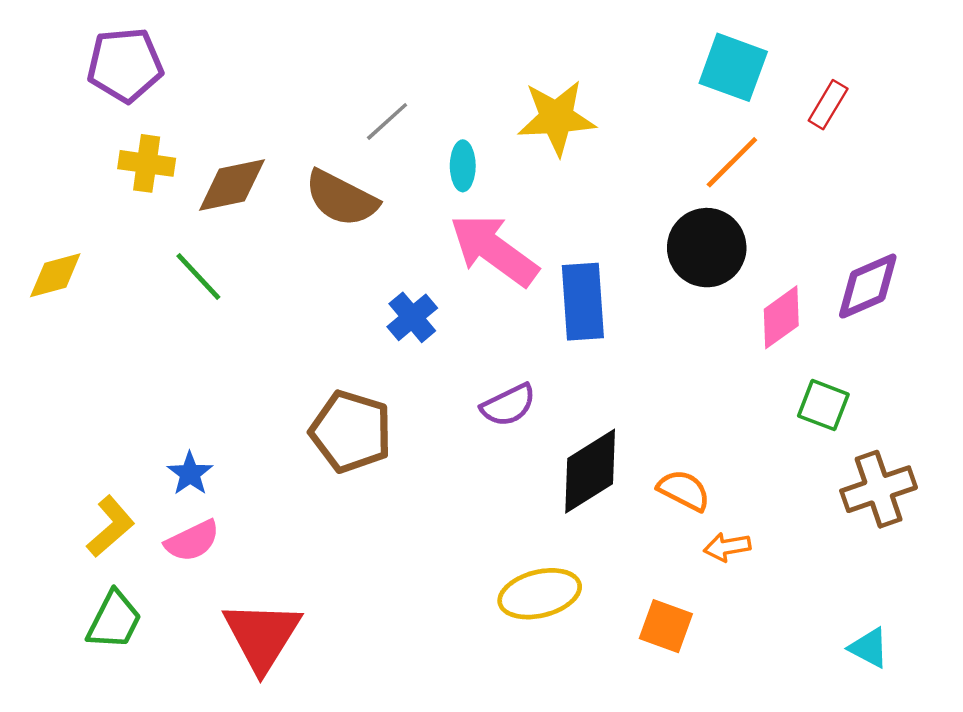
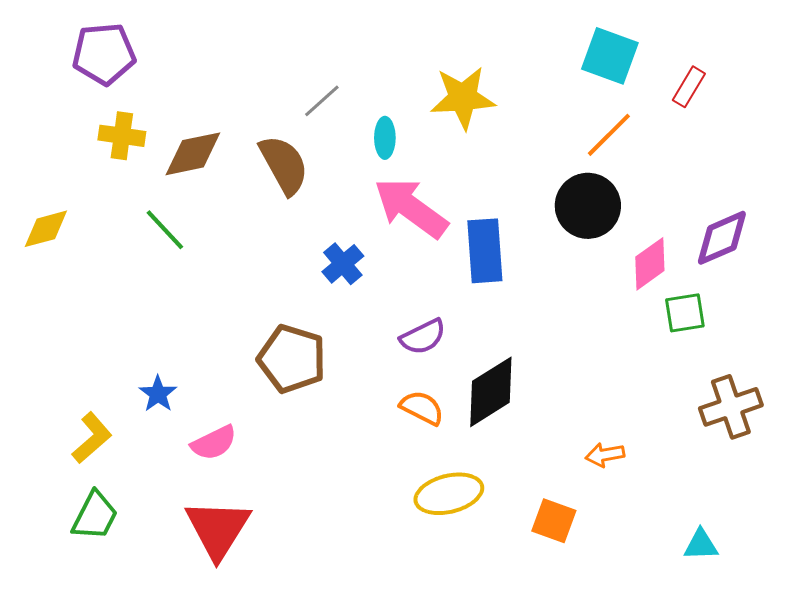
brown semicircle: (341, 198) -> (284, 165), turned -146
green square: (823, 405) -> (685, 313), moved, turned -30
orange semicircle: (684, 490) -> (422, 408), moved
pink semicircle: (192, 541) -> (214, 443), moved
cyan triangle: (869, 648) -> (701, 545), moved, turned -30

